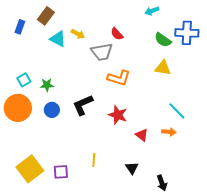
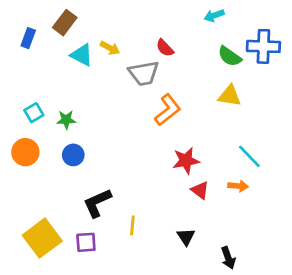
orange L-shape: (119, 78) -> (168, 110), turned -55
black L-shape: (83, 105) -> (97, 203), moved
orange circle: (18, 108) -> (25, 152), size x0.7
red star: (118, 115) -> (186, 161), moved, turned -30

